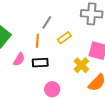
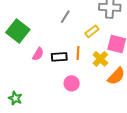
yellow rectangle: (64, 38) -> (92, 31), moved
orange line: (37, 41) -> (78, 53), moved

